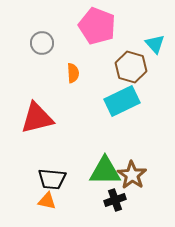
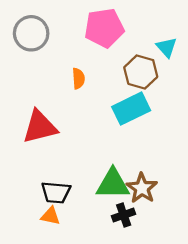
pink pentagon: (97, 26) -> (104, 28), turned -30
gray circle: (42, 43) -> (31, 33), moved, size x1.4

